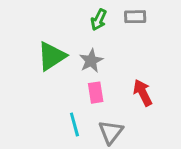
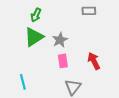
green arrow: (99, 20) -> (36, 15), moved
cyan line: (74, 124) -> (23, 82), moved

